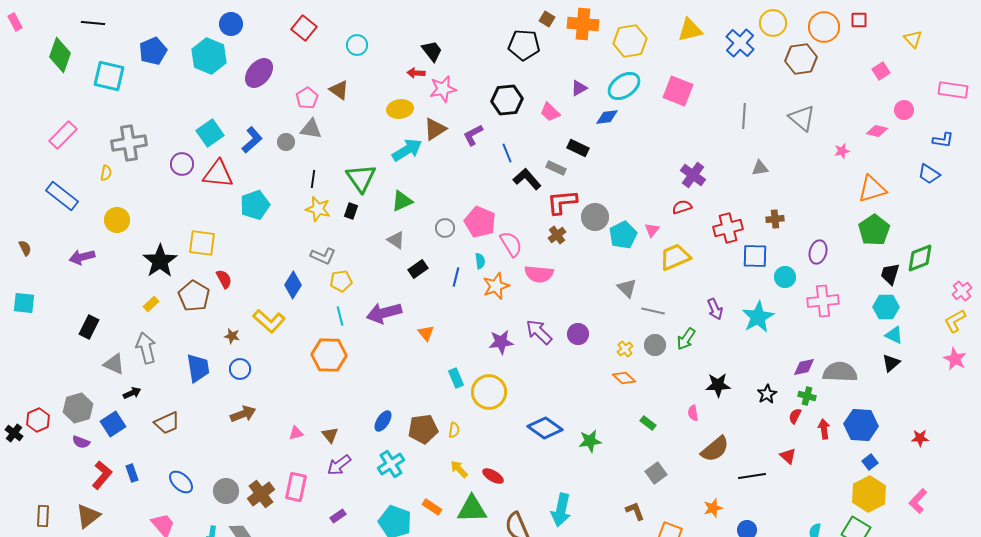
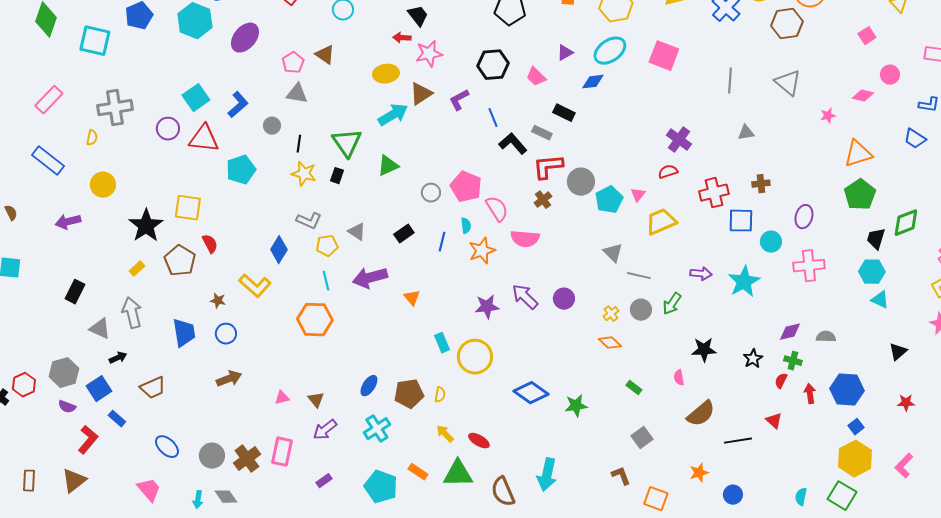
gray circle: (286, 142) -> (272, 126), moved
gray triangle: (396, 240) -> (357, 232), moved
purple arrow: (715, 309) -> (701, 274), turned -60
black triangle: (891, 363) -> (898, 352), moved
gray semicircle: (840, 372) -> (826, 337), size x0.6
blue rectangle: (132, 473) -> (117, 419), moved, turned -30

